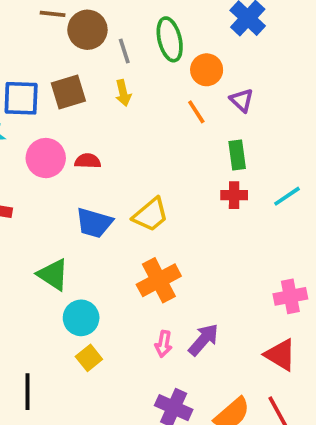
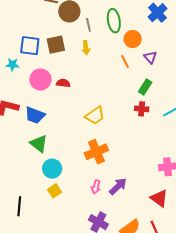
green rectangle: (237, 155) -> (145, 87), turned 35
blue trapezoid: (94, 223) -> (35, 115), moved

